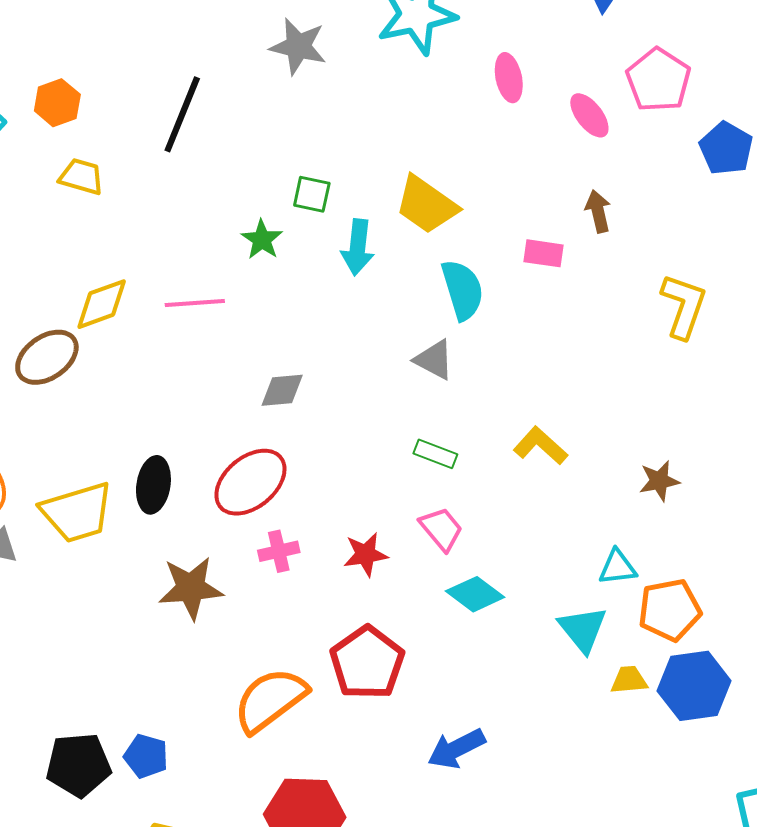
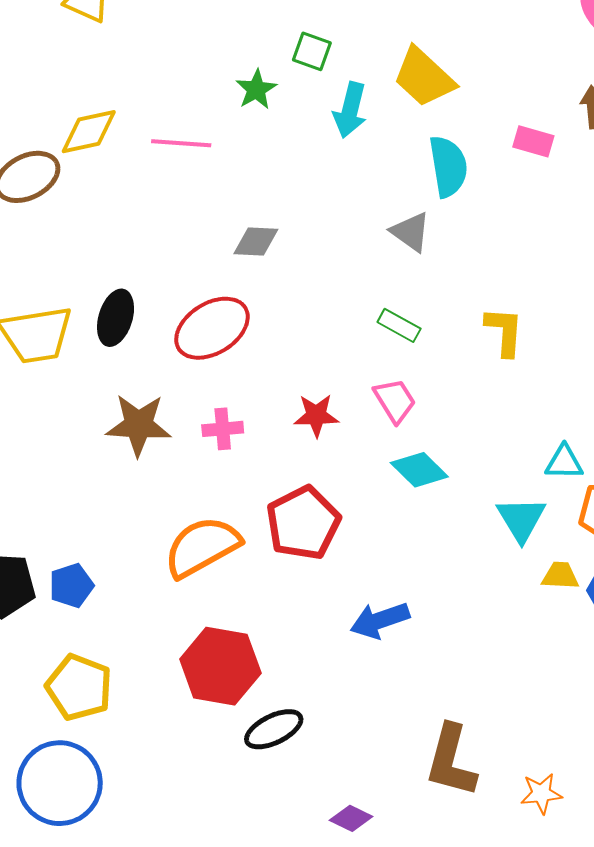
yellow L-shape: (540, 446) -> (504, 332), turned 44
pink cross: (279, 551) -> (223, 429), moved
blue pentagon: (146, 756) -> (71, 586), turned 30

